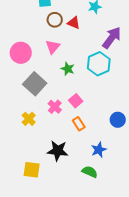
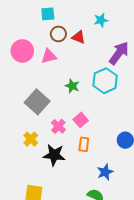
pink triangle: (53, 47) -> (49, 56), moved, turned 35
pink circle: (21, 53) -> (22, 51), moved
orange rectangle: (79, 124) -> (84, 144), turned 40
black star: (58, 151) -> (54, 155), moved

